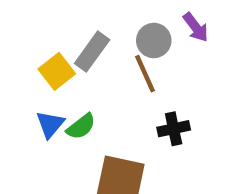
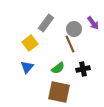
gray rectangle: (92, 52) -> (46, 23), moved
green semicircle: (81, 126) -> (58, 68), moved

